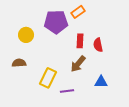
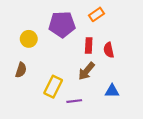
orange rectangle: (78, 12) -> (96, 14), moved
brown semicircle: (19, 63) -> (21, 70), turned 112

